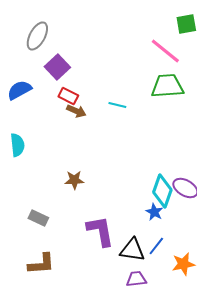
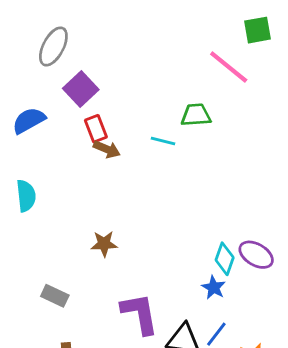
green trapezoid: (167, 86) -> (196, 115), moved, size x0.7
red rectangle: (68, 96) -> (96, 129), turned 42
cyan diamond: (162, 191) -> (225, 259), size x0.7

